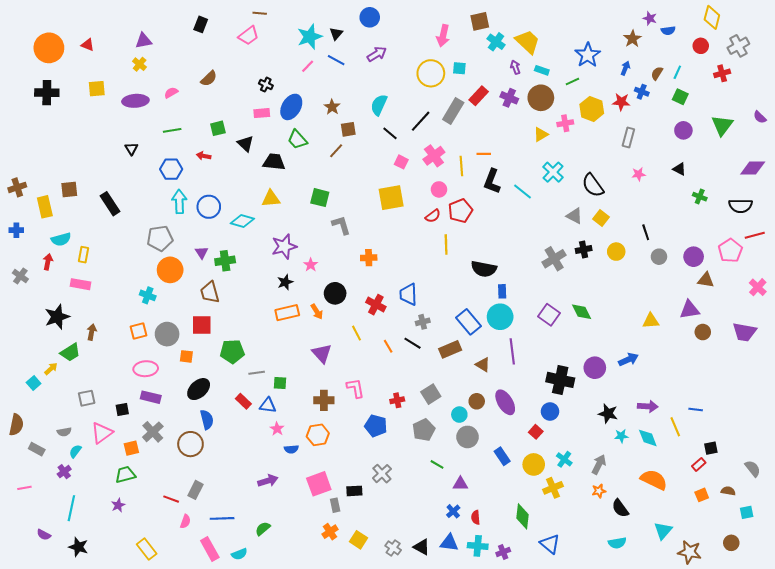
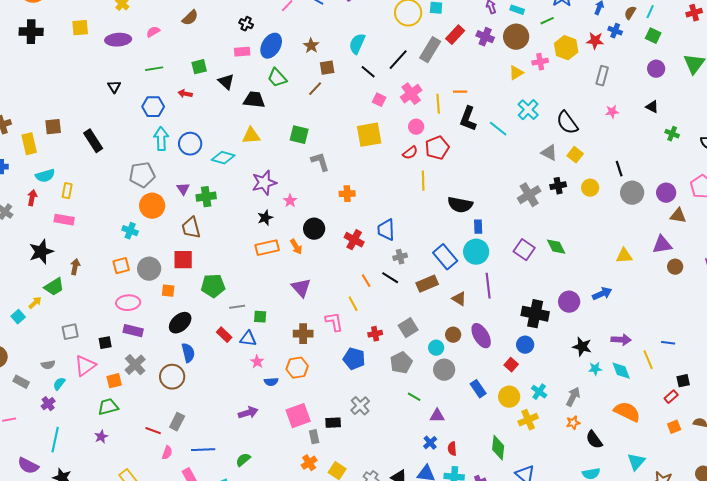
gray circle: (659, 257) -> (632, 193), size x1.5
yellow line: (356, 333) -> (353, 304), moved
purple semicircle: (44, 535) -> (28, 466), size x1.5

